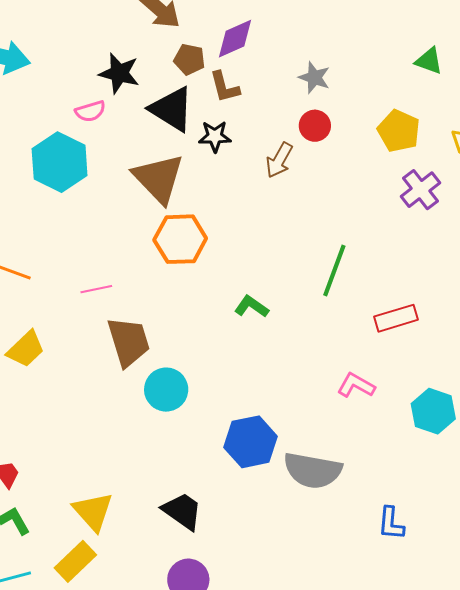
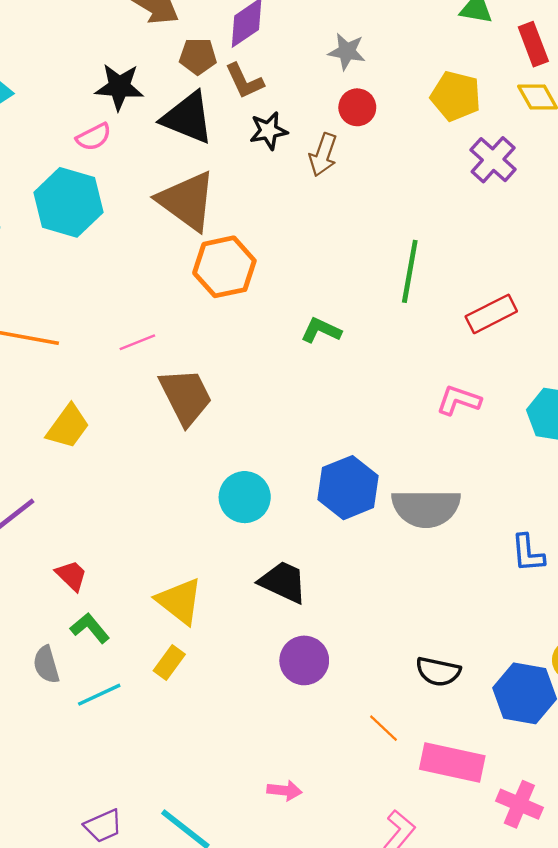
black star: (215, 136) -> (268, 131), moved
cyan circle: (166, 390) -> (245, 497), moved
yellow rectangle: (75, 561) -> (169, 663), size x0.7

